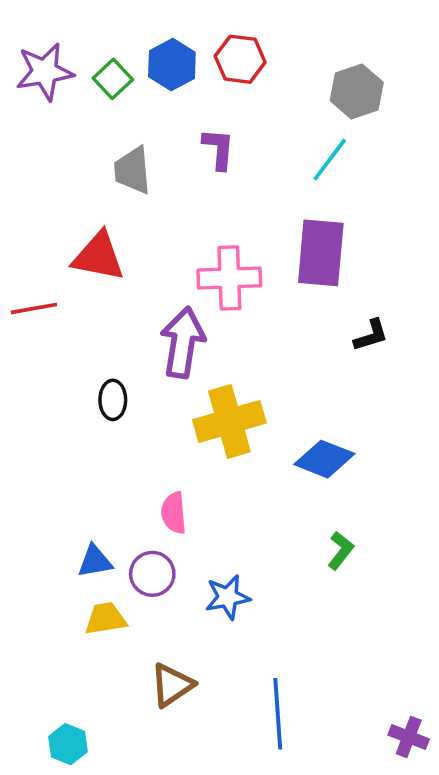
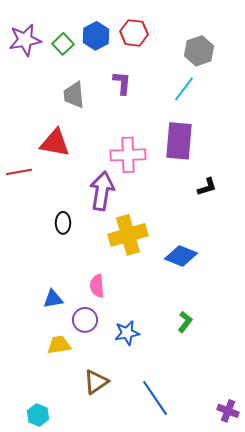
green L-shape: (341, 551) -> (185, 322), moved
blue triangle: (95, 561) -> (53, 299), moved
blue line: (278, 714) -> (155, 398), turned -30

